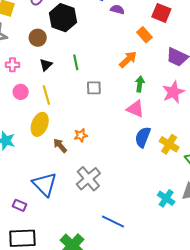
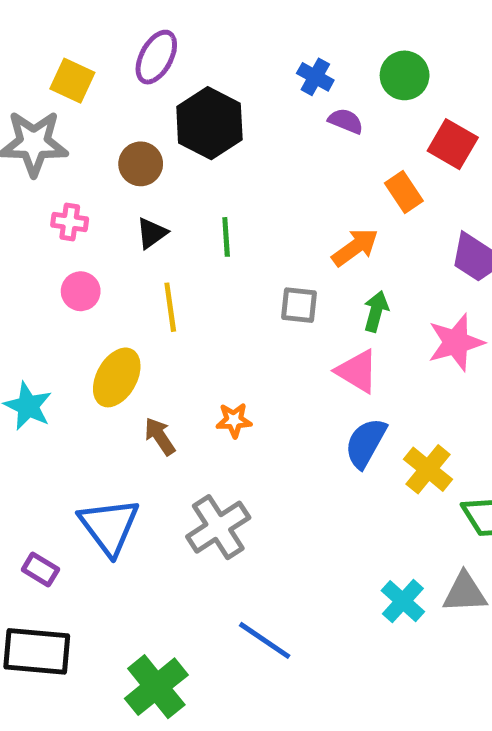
gray square: (94, 88) -> (299, 305), moved
yellow line: (46, 95) -> (170, 307), moved
orange star: (81, 135) -> (234, 420), moved

